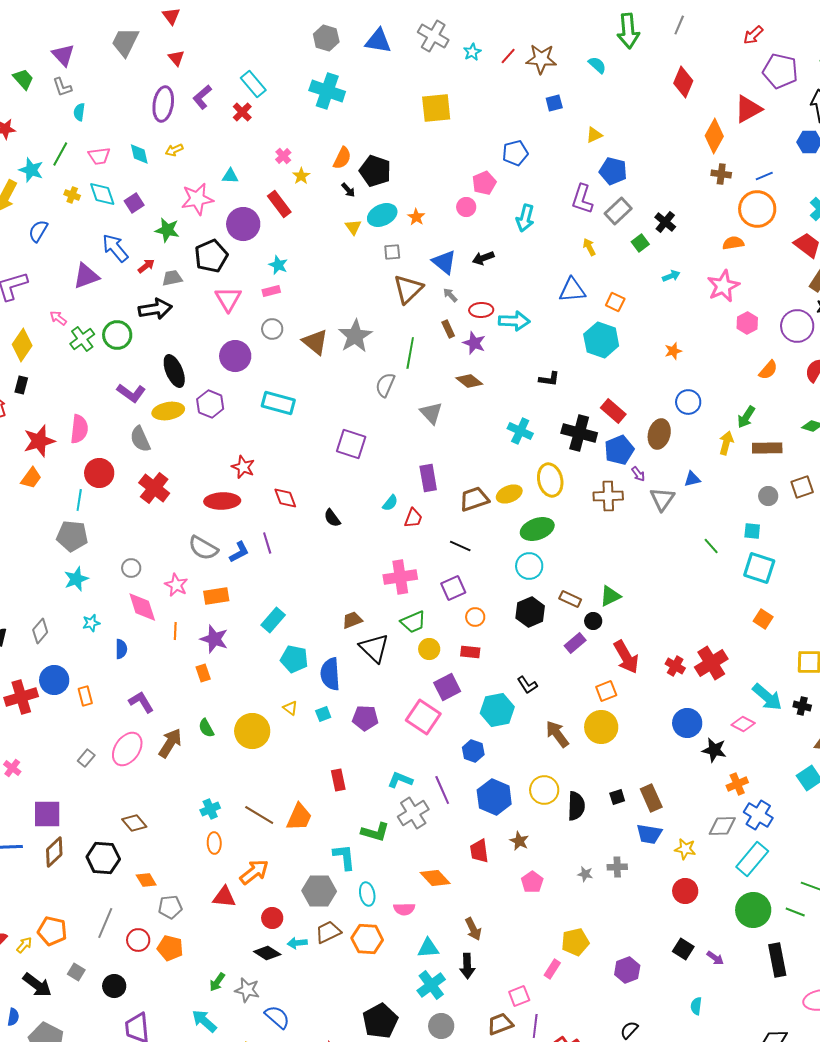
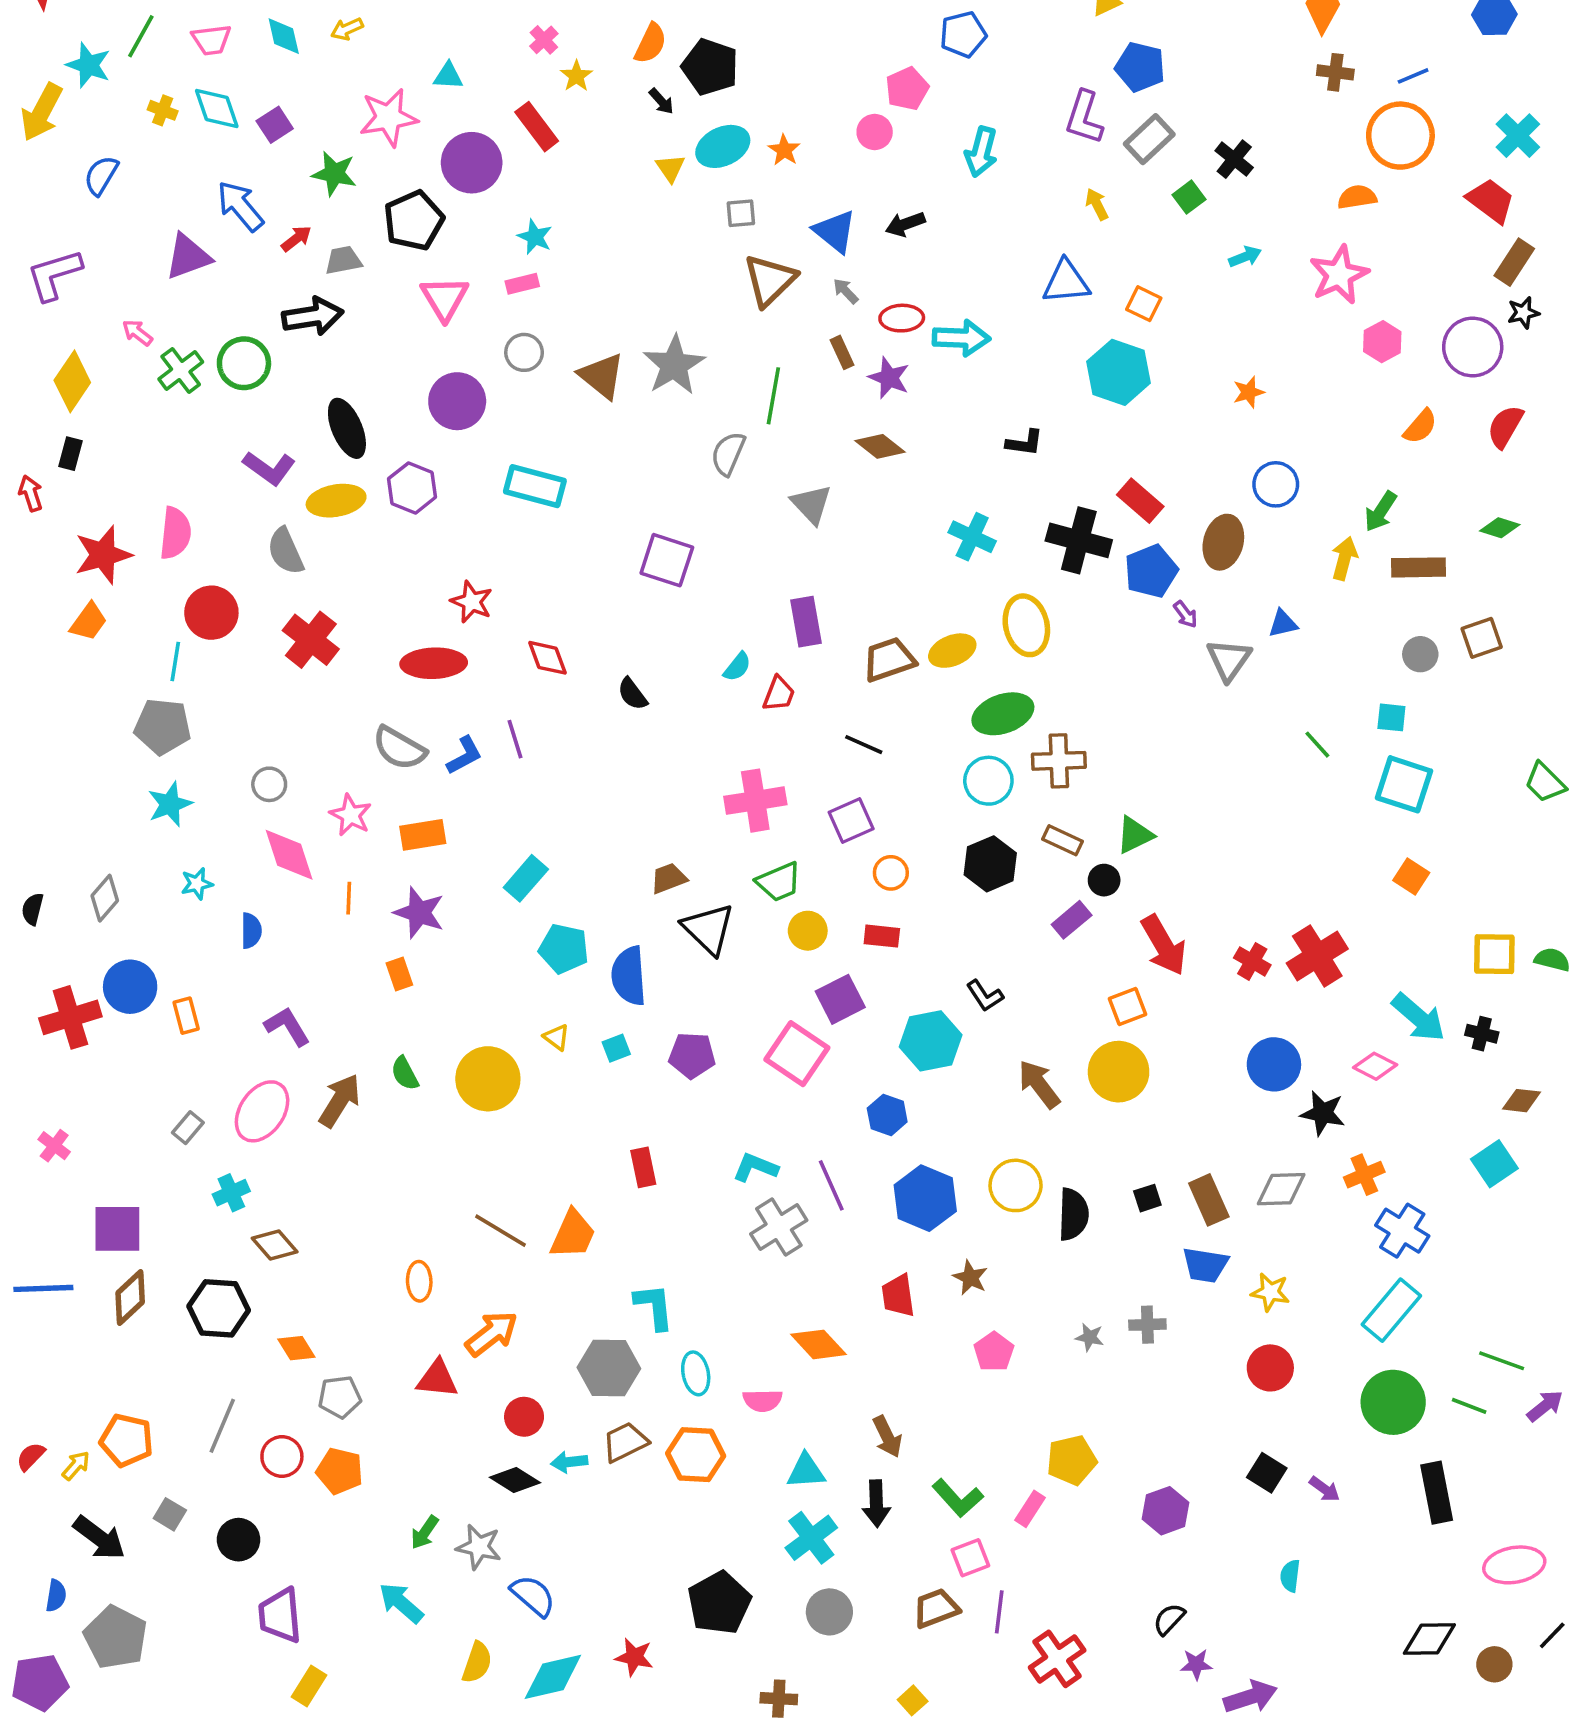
brown cross: (608, 496) -> (1059, 761), moved
cyan cross: (210, 809) -> (231, 1193), moved
gray diamond: (722, 826) -> (1281, 1189), moved
green L-shape: (375, 832) -> (958, 1498), moved, turned 32

